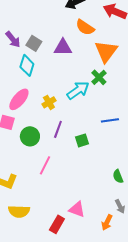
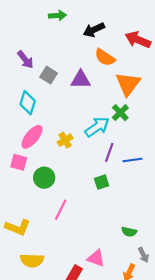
purple arrow: (13, 39) -> (25, 60), moved
cyan diamond: (27, 65) -> (28, 103), moved
purple line: (58, 129) -> (109, 152), moved
green semicircle: (118, 176) -> (129, 232), moved, turned -56

